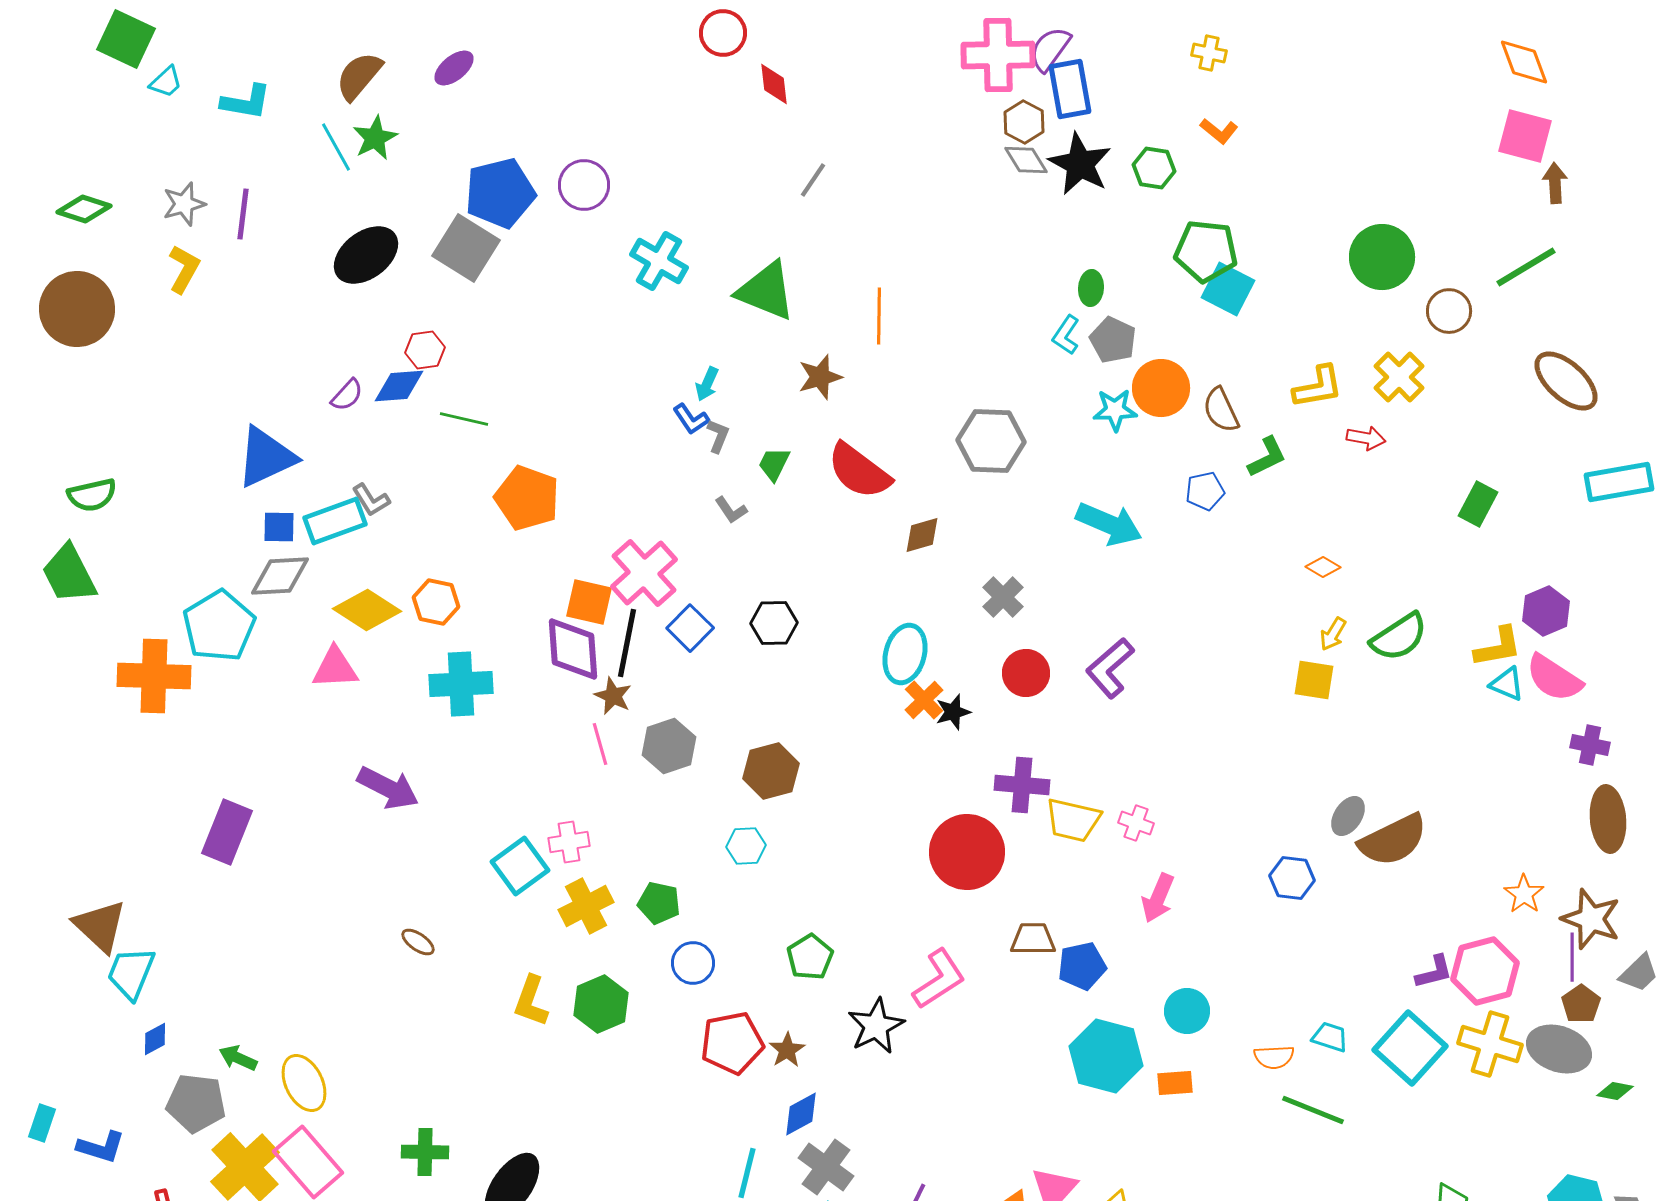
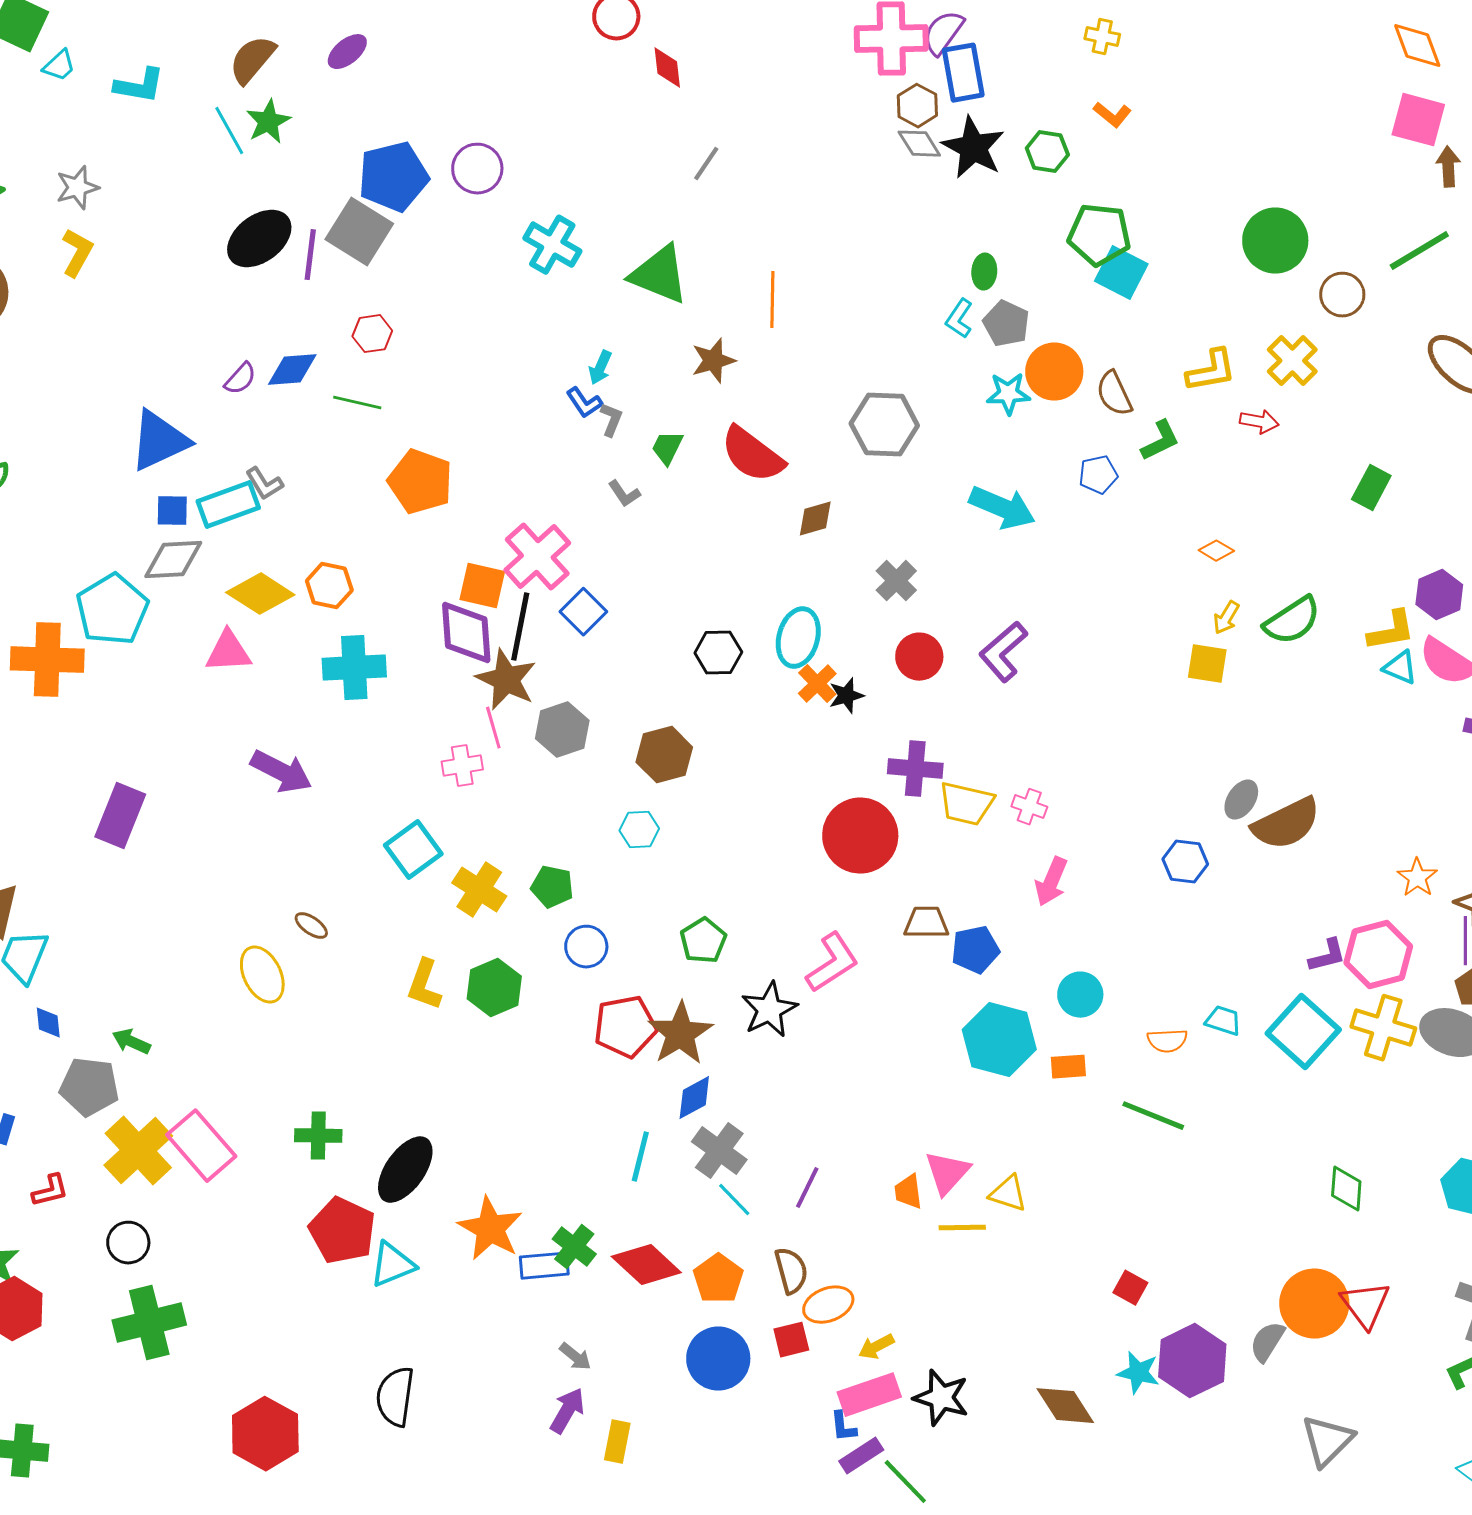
purple line: (243, 214) -> (310, 255), moved
red hexagon: (425, 350) -> (372, 334), moved
black hexagon: (774, 623) -> (718, 653), moved
brown star: (613, 696) -> (506, 680), size x1.6
pink cross: (569, 842) -> (462, 766), moved
yellow cross: (586, 906) -> (479, 890), turned -30
blue diamond: (155, 1039) -> (48, 1023), turned -68
brown star: (787, 1050) -> (680, 1034), size x1.8
yellow ellipse: (304, 1083) -> (262, 975), moved
green line: (1313, 1110) -> (1153, 1116), moved

